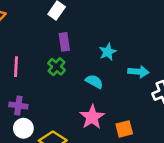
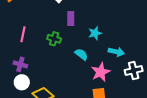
purple rectangle: (64, 42) -> (71, 18), moved
green cross: (57, 67) -> (54, 39), turned -32
pink star: (92, 117) -> (101, 72), moved

